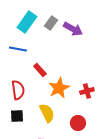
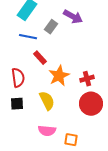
gray rectangle: (51, 23) -> (51, 27), moved
blue line: (18, 49) -> (28, 37), moved
red circle: (78, 123) -> (91, 104), moved, size x1.5

